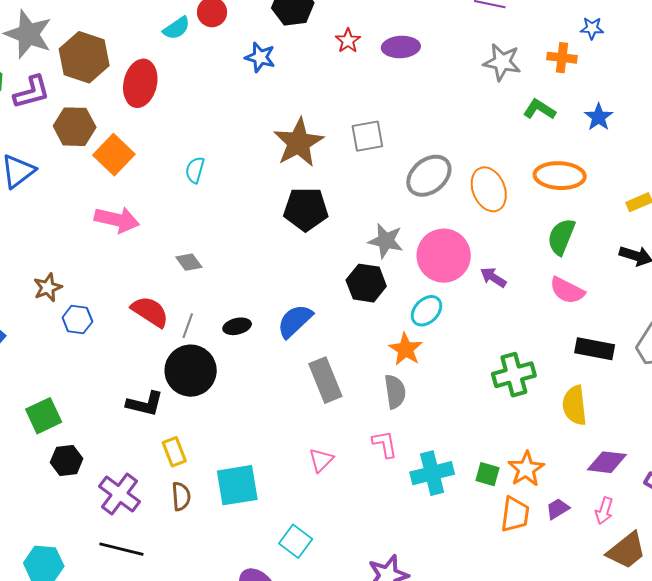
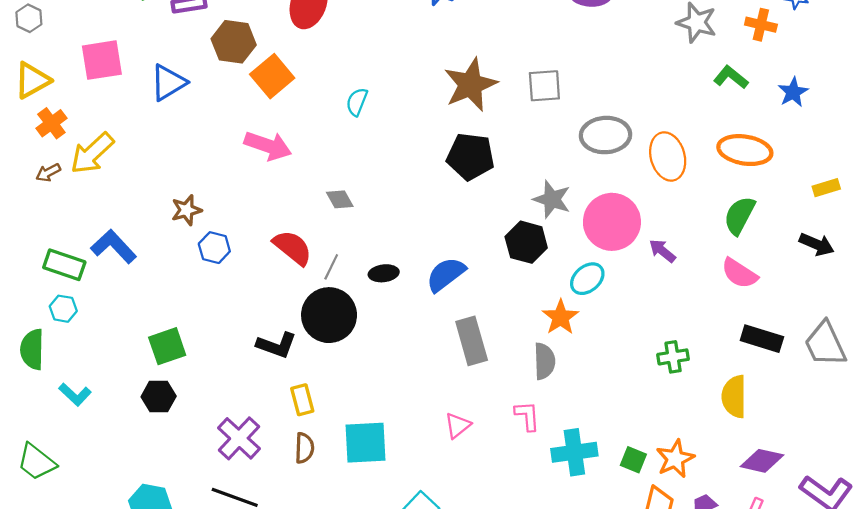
gray ellipse: (429, 176) -> (606, 135), turned 30
green cross: (514, 375) -> (673, 357), size x0.7
black hexagon: (67, 461) -> (159, 397), moved

